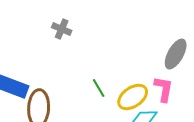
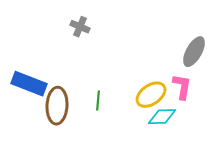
green line: (99, 88) -> (98, 101), moved, turned 36

